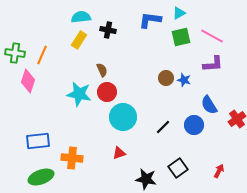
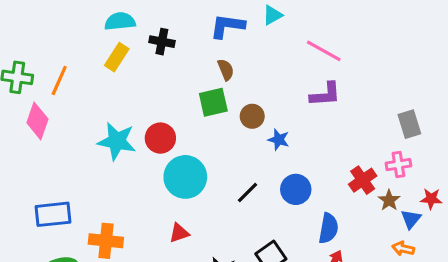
green square: (181, 37) -> (213, 102), moved
brown semicircle: (102, 70) -> (226, 70), moved
blue star: (184, 80) -> (279, 140), moved
blue semicircle: (209, 105) -> (328, 228), moved, turned -138

